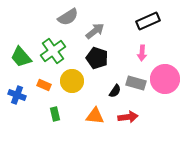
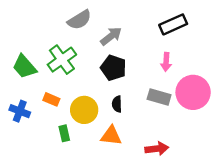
yellow circle: (72, 81) -> (84, 110), moved
black semicircle: (115, 91) -> (117, 104), moved, turned 144
red arrow: (128, 117) -> (157, 149), moved

